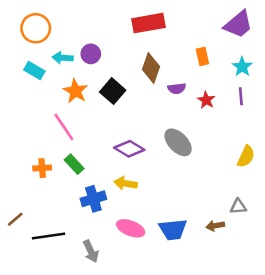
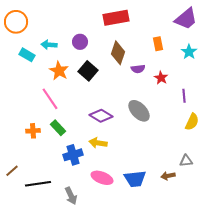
orange circle: (36, 28) -> (16, 22), moved
purple circle: (91, 54) -> (80, 42), moved
purple line: (241, 96) -> (184, 96), moved

